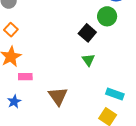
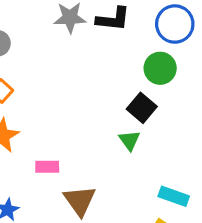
black square: (87, 33) -> (142, 108), moved
pink rectangle: (25, 77) -> (47, 167), moved

